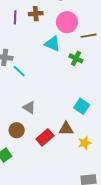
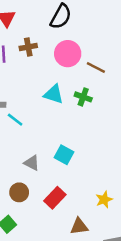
brown line: (89, 36) -> (96, 68), turned 42
cyan triangle: (52, 44) -> (54, 94), moved
cyan square: (82, 106) -> (64, 155), moved
brown triangle: (66, 129) -> (79, 226), moved

